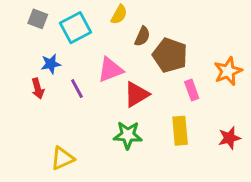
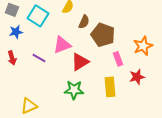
cyan square: (76, 28) -> (38, 16), turned -30
blue star: (51, 64) -> (16, 32), moved
purple line: (77, 89) -> (39, 58), turned -32
red star: (229, 138) -> (137, 77), moved

